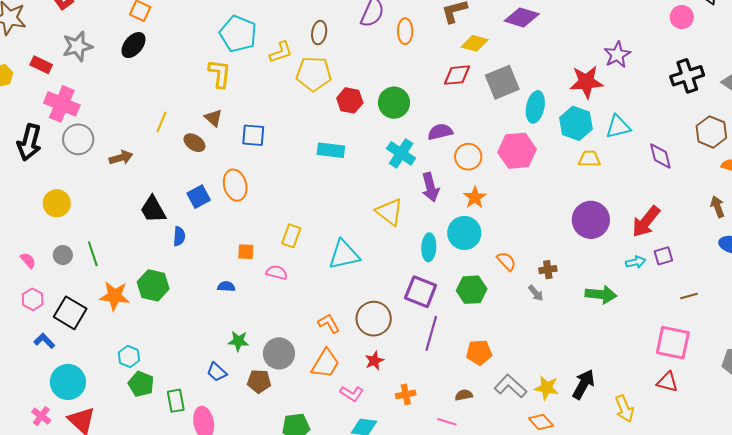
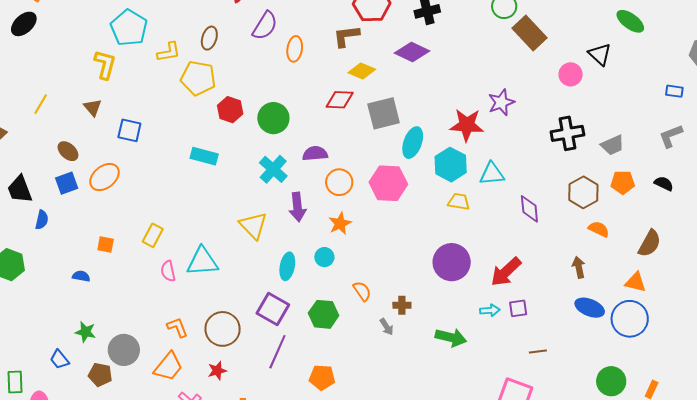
brown ellipse: (194, 143) -> (68, 151), moved
orange ellipse: (235, 185) -> (104, 177), turned 56
cyan circle: (464, 233) -> (324, 257), size x0.6
pink semicircle: (277, 272) -> (168, 271), moved, turned -125

